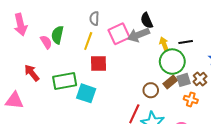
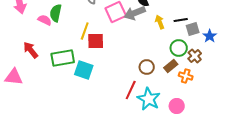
yellow line: (88, 41) -> (85, 31), moved
pink semicircle: (46, 42) -> (45, 20), turned -32
green circle: (172, 62) -> (179, 48), moved, size x0.7
gray square: (184, 80) -> (193, 29), moved
brown rectangle: (170, 82) -> (171, 66), moved

